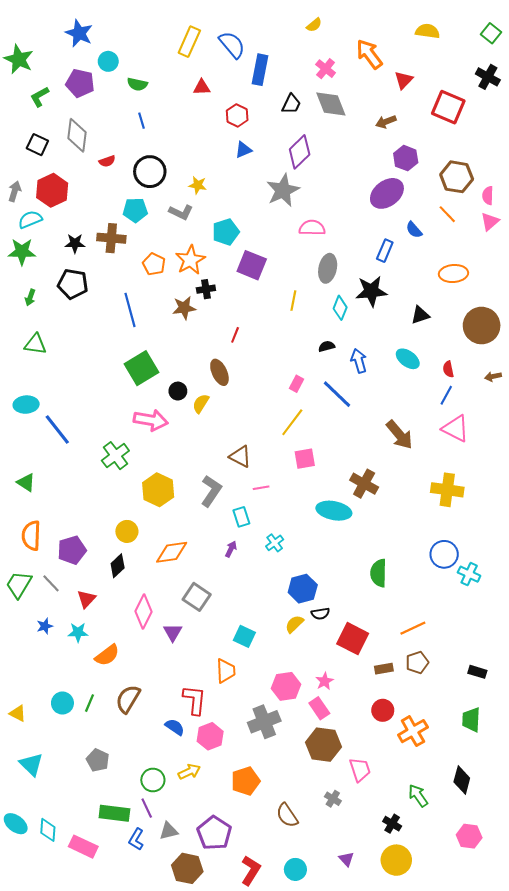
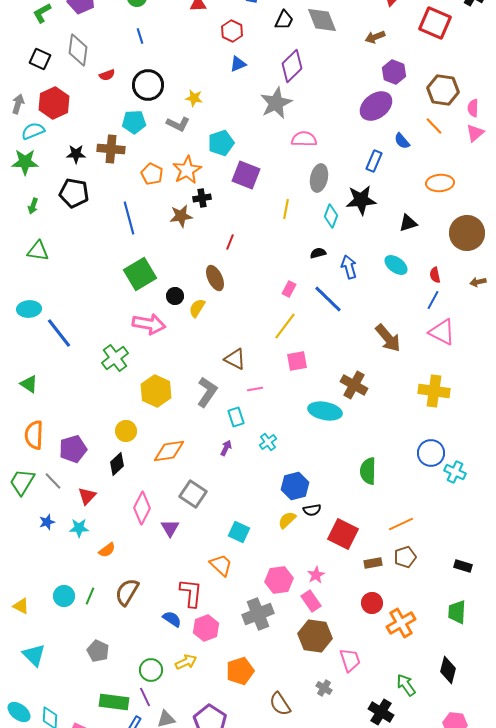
orange semicircle: (107, 655) -> (107, 550), size x0.7
orange trapezoid: (226, 671) -> (221, 565), turned -45
black cross: (392, 824) -> (381, 712), size x1.4

